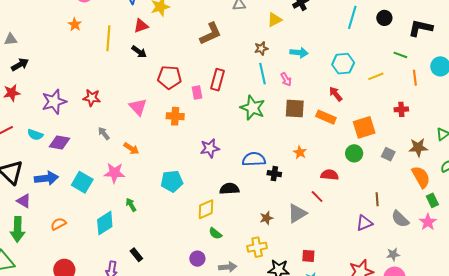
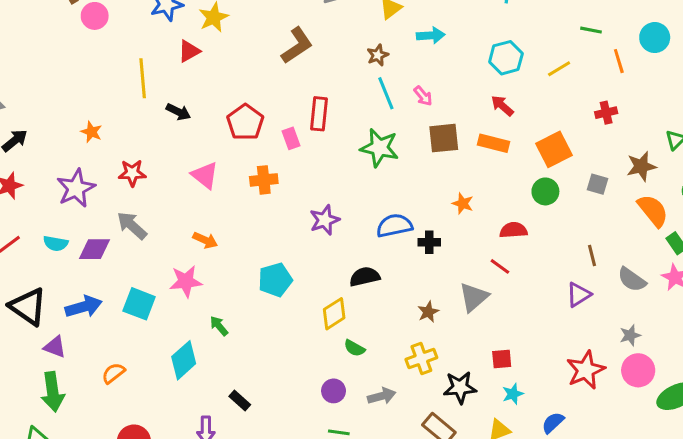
orange star: (75, 24) -> (91, 132), moved
black arrow: (139, 52) -> (178, 112), moved
cyan arrow: (299, 53) -> (431, 35), moved
red pentagon: (169, 77) -> (245, 122), turned -30
gray arrow: (104, 133) -> (132, 225), moved, size x1.5

